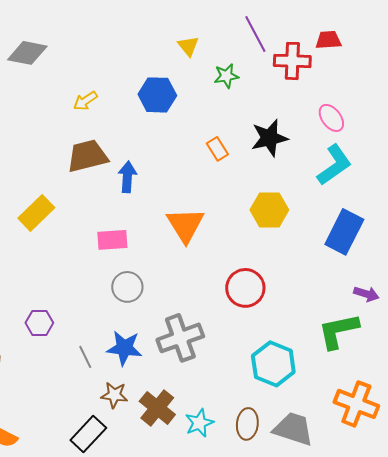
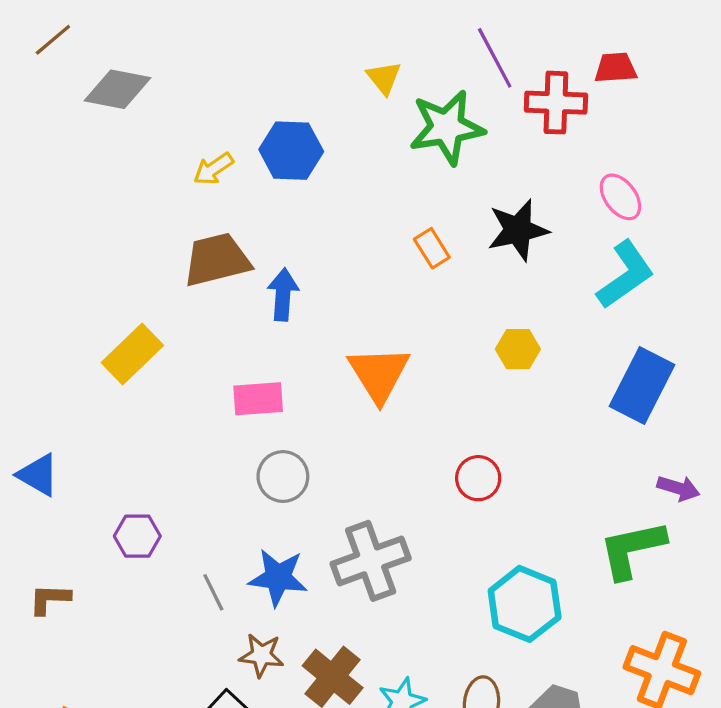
green star: (226, 76) -> (447, 127), size x1.8
blue hexagon: (157, 95) -> (291, 151), moved
yellow hexagon: (269, 210) -> (518, 349), size x0.7
red circle: (245, 288) -> (478, 478), size x0.7

